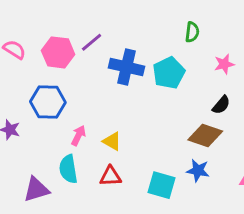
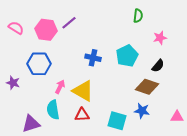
blue cross: (127, 67) -> (93, 58), moved, size x0.7
cyan pentagon: (169, 73) -> (127, 56), moved
yellow triangle: (112, 141) -> (83, 91), size x1.6

